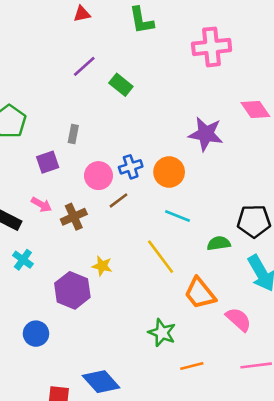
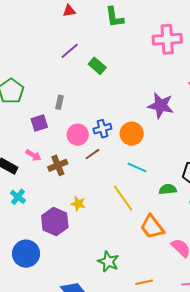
green star: (162, 333) -> (108, 262), moved
blue circle: (36, 334) -> (26, 254), size x1.4

